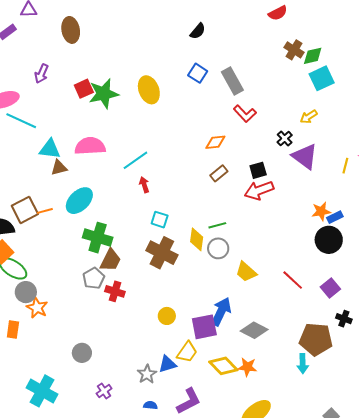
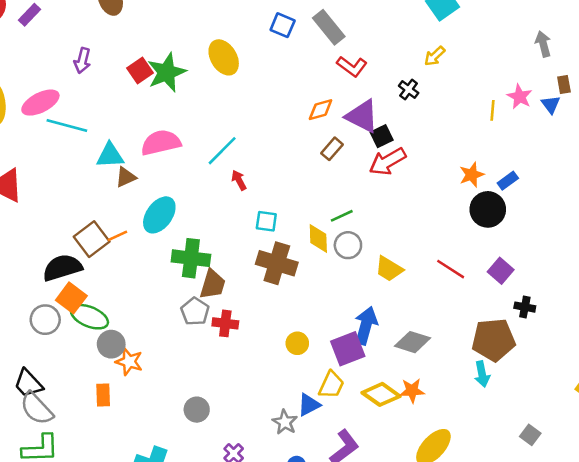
purple triangle: (305, 157) -> (362, 116), moved
blue rectangle: (335, 217) -> (508, 181), moved

